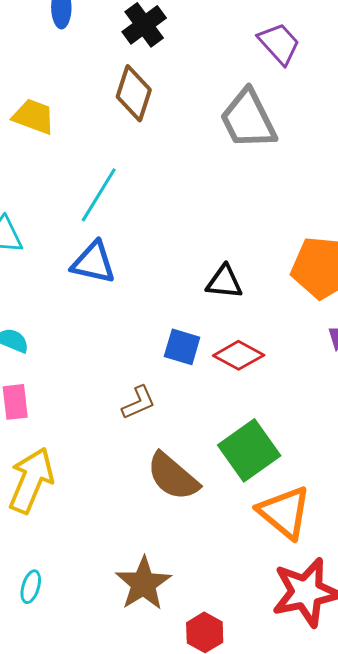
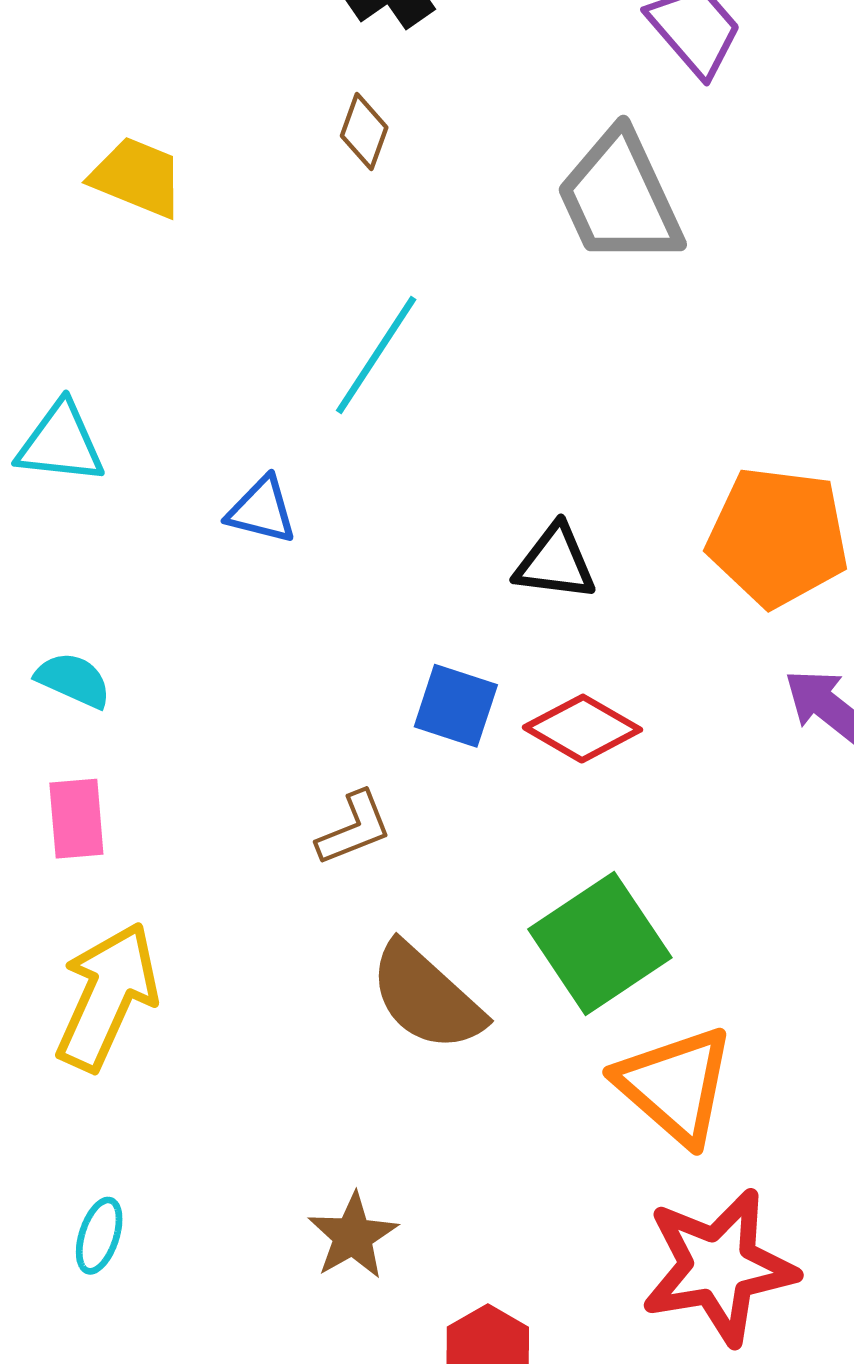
brown diamond: (134, 93) -> (364, 132), size x0.6
cyan line: (99, 195) -> (376, 355), moved
blue triangle: (93, 263) -> (262, 510), size x0.7
brown star: (143, 584) -> (353, 1236), size x0.7

